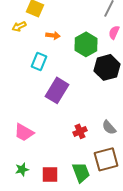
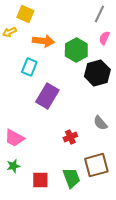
orange arrow: (53, 35) -> (43, 41), size x1.5
gray semicircle: (109, 127) -> (100, 123), moved
green star: (22, 169) -> (13, 166), moved

